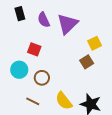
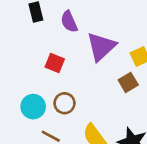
purple triangle: (67, 24) -> (101, 47), moved
cyan circle: (19, 70) -> (33, 107), moved

